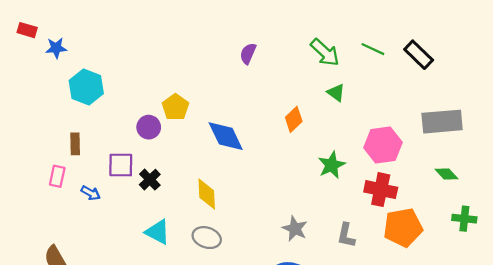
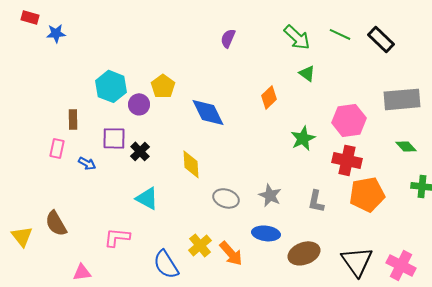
cyan hexagon: (86, 87) -> (111, 86), moved
gray ellipse: (207, 238) -> (226, 198), moved

